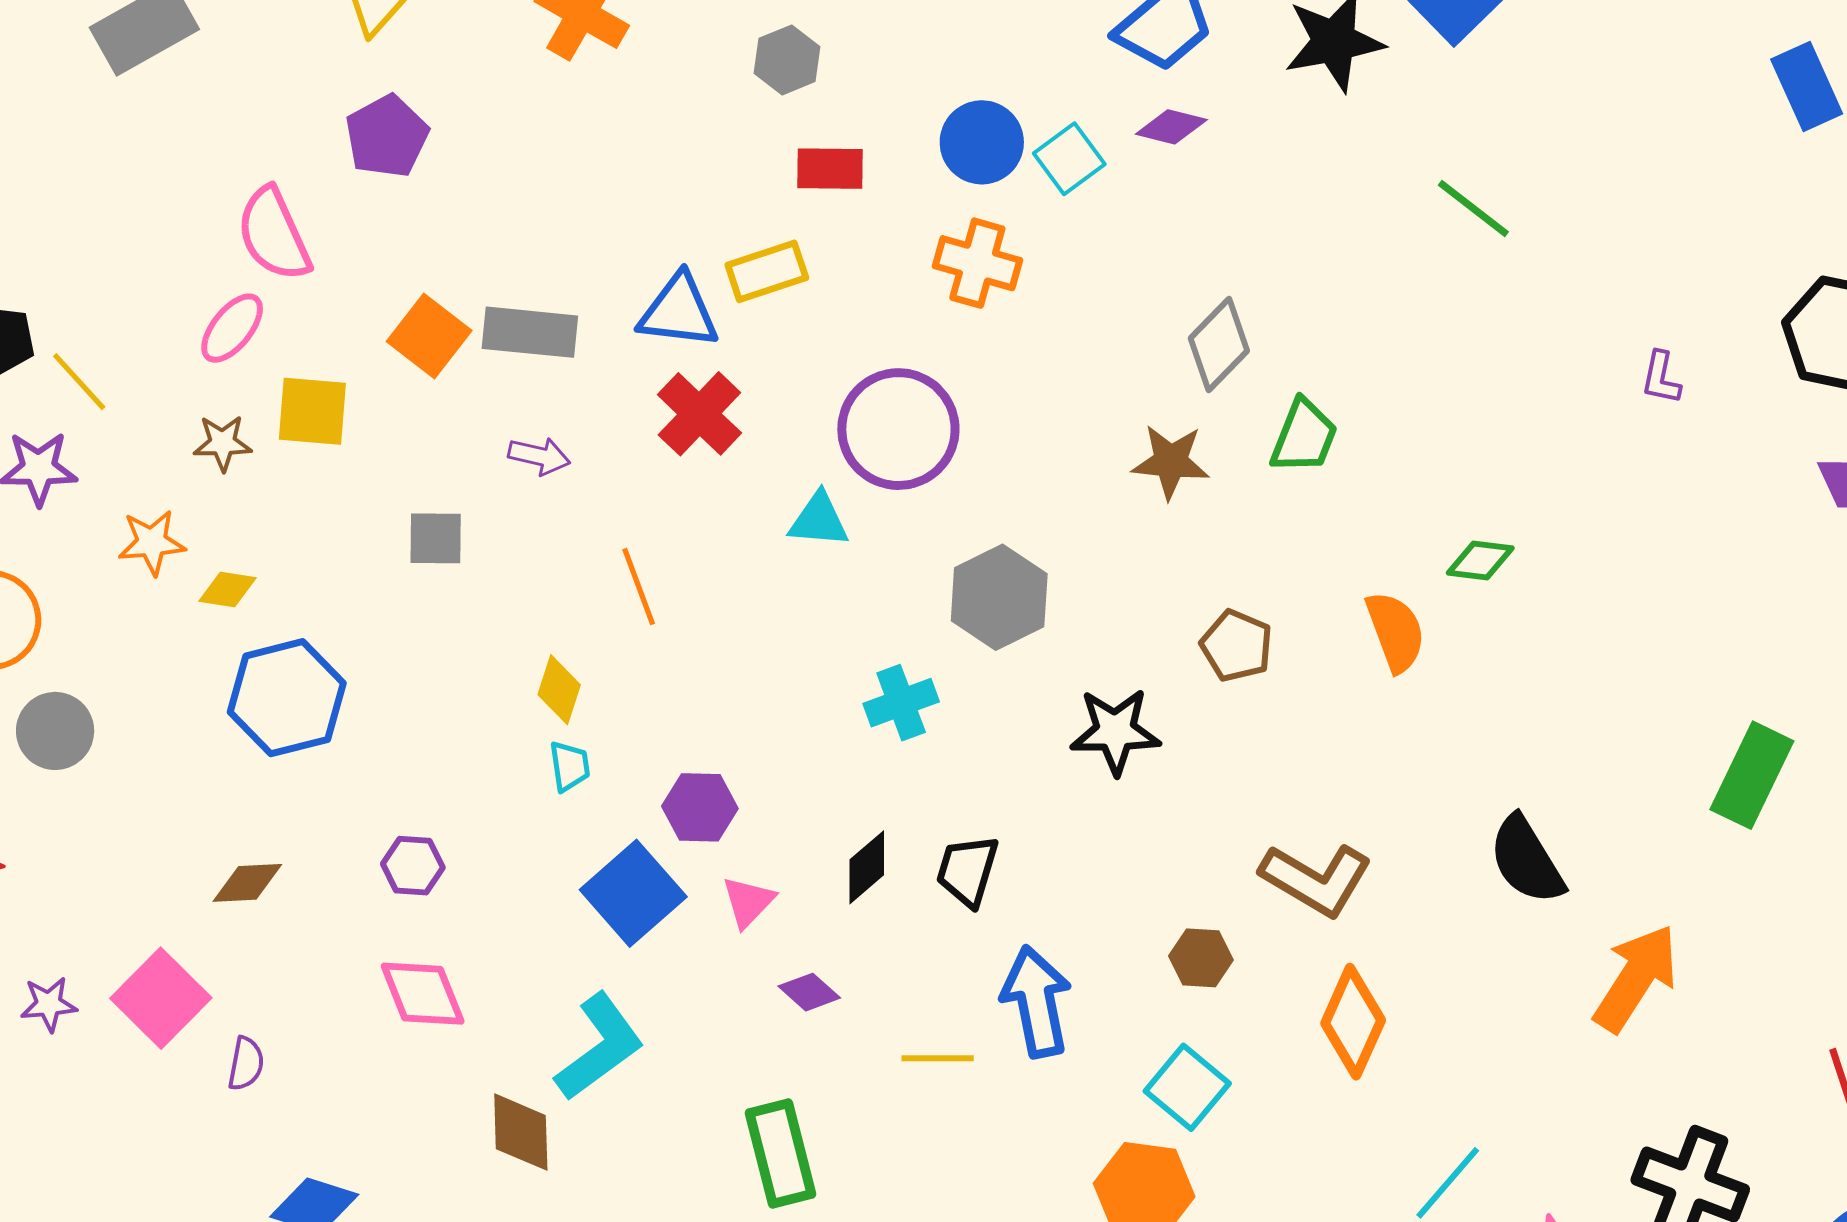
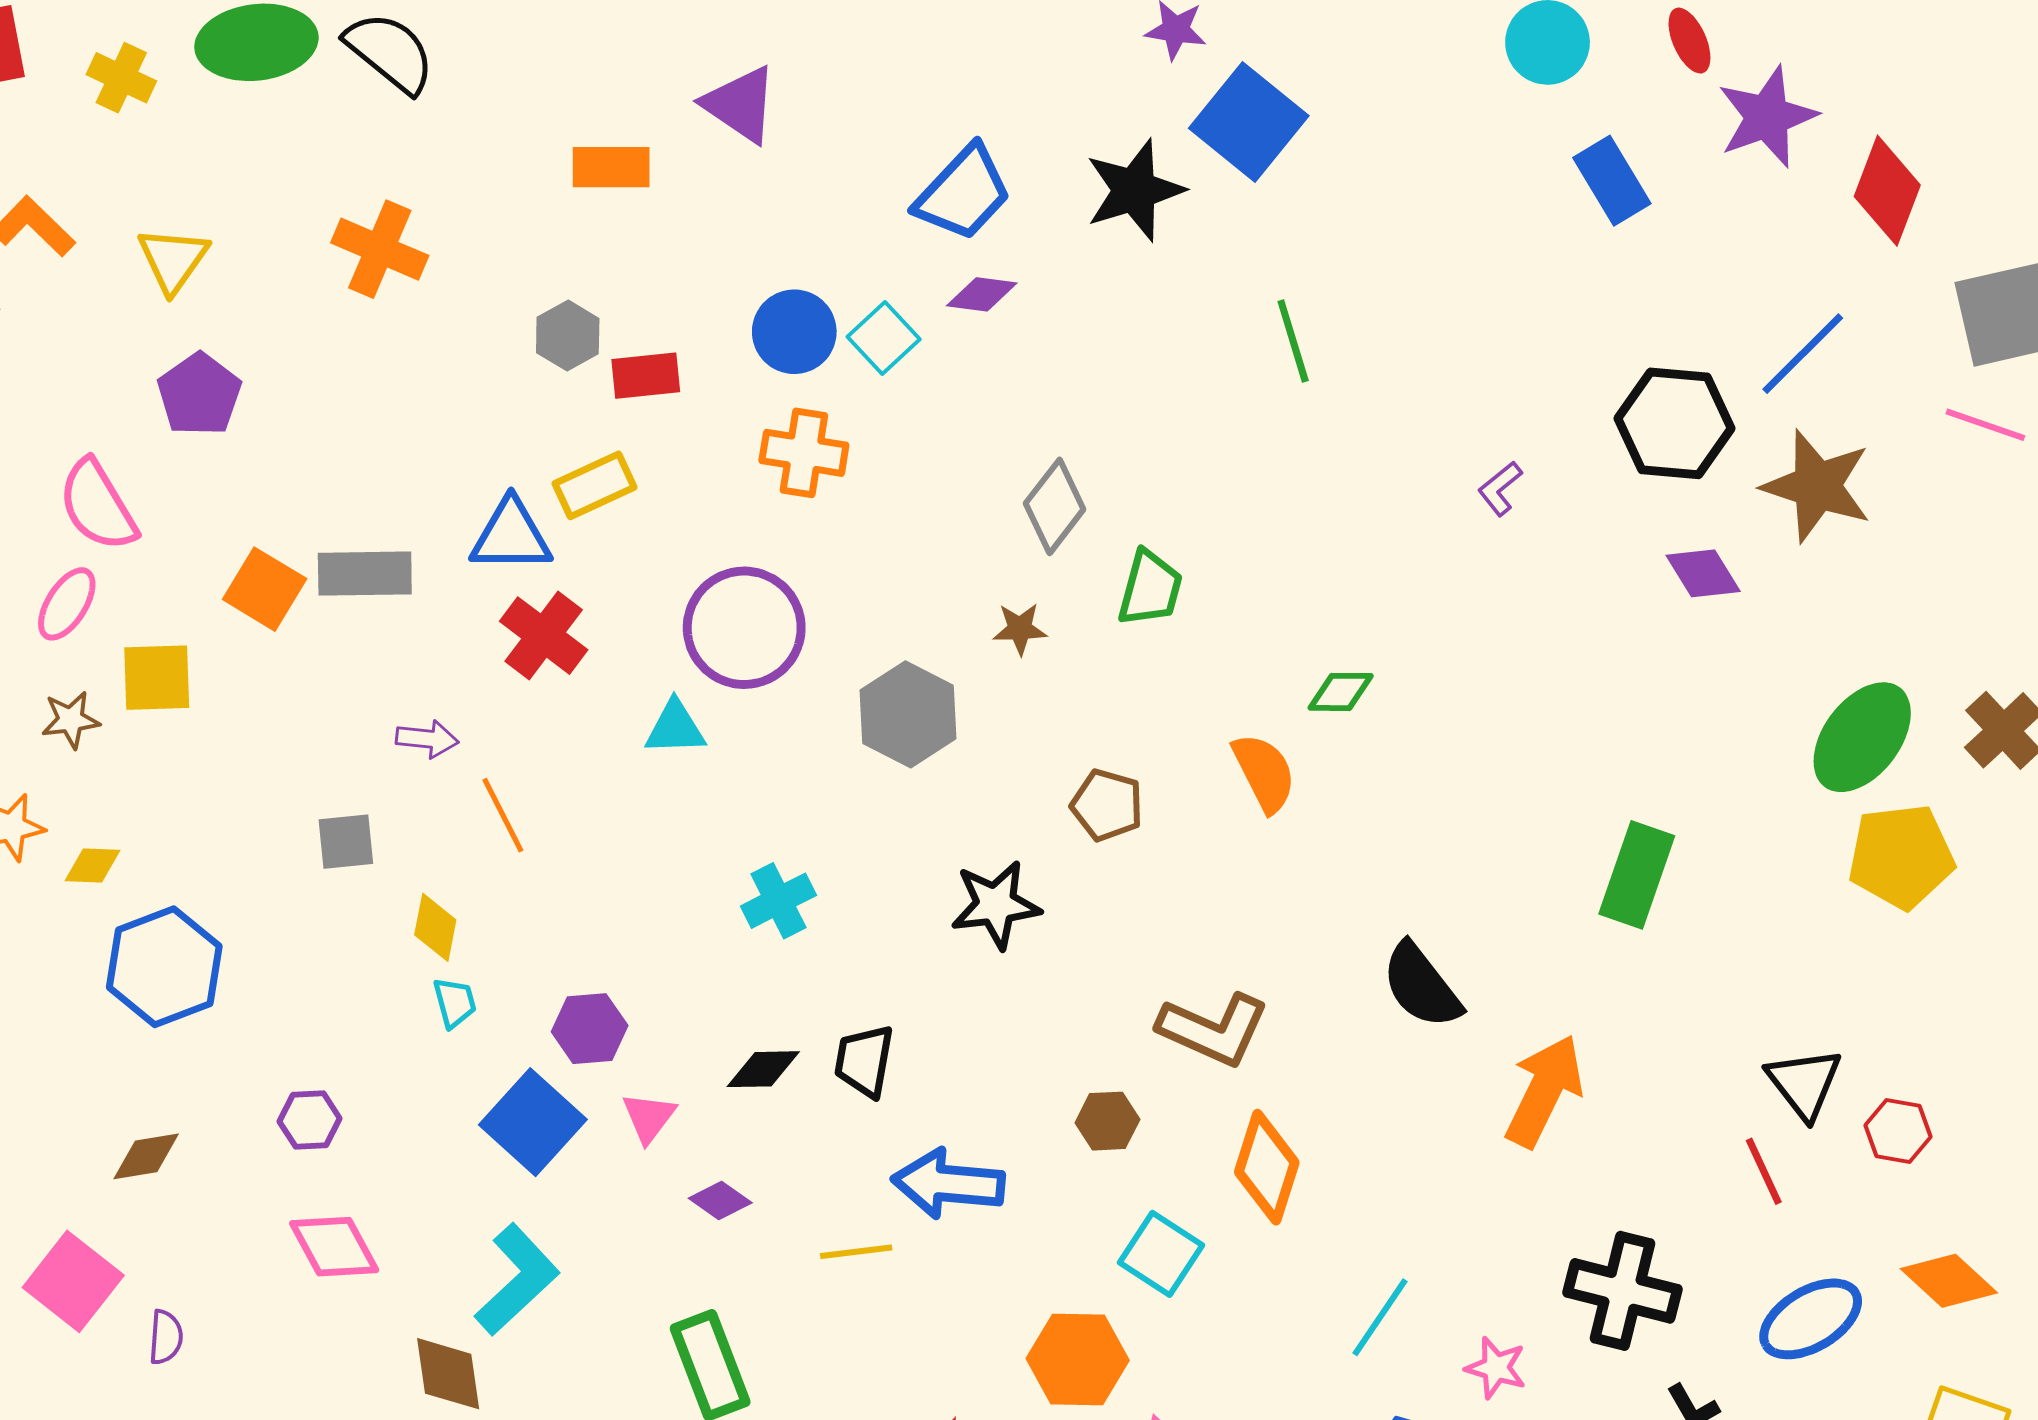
gray hexagon: (787, 60) -> (568, 336), moved
green line: (1473, 209) -> (1293, 341), turned 42
purple L-shape: (1661, 378) -> (1500, 488), turned 46
purple arrow: (539, 456) -> (427, 739), moved
brown star: (1171, 462) -> (1020, 629), size x0.7
gray square: (436, 538) -> (346, 842), moved
gray hexagon: (999, 597) -> (908, 714), moved
black diamond: (867, 867) -> (763, 1069), turned 46
blue arrow: (1036, 1002) -> (948, 1184), turned -67
cyan square: (1187, 1087) -> (1161, 1254), moved

